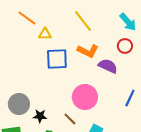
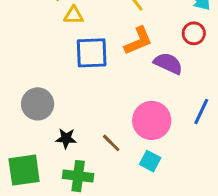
orange L-shape: (88, 51) -> (138, 41), turned -50
pink circle: (85, 97) -> (152, 120), moved
gray circle: (19, 104) -> (38, 104), moved

